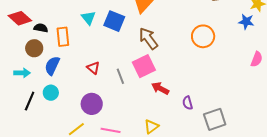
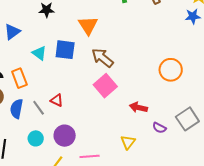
orange circle: (203, 36) -> (171, 70), moved
gray line: (120, 76) -> (39, 108), moved
red arrow: (160, 88) -> (138, 107), moved
cyan circle: (51, 93) -> (36, 138), moved
purple semicircle: (188, 103) -> (159, 128), moved, turned -32

